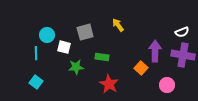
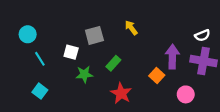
cyan circle: (47, 35) -> (28, 34), moved
cyan line: (36, 53) -> (40, 59), turned -32
green rectangle: (102, 57) -> (113, 63), turned -56

